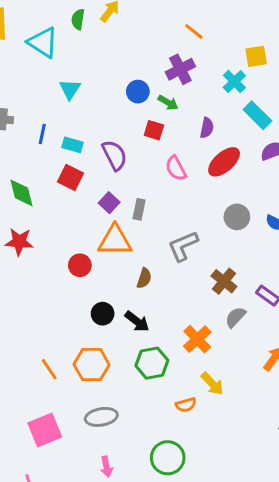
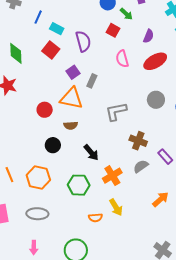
brown semicircle: (144, 278) -> (71, 125), moved, turned 56
brown cross: (224, 281) -> (138, 141), turned -30
black arrow: (137, 321) -> (91, 152), moved

